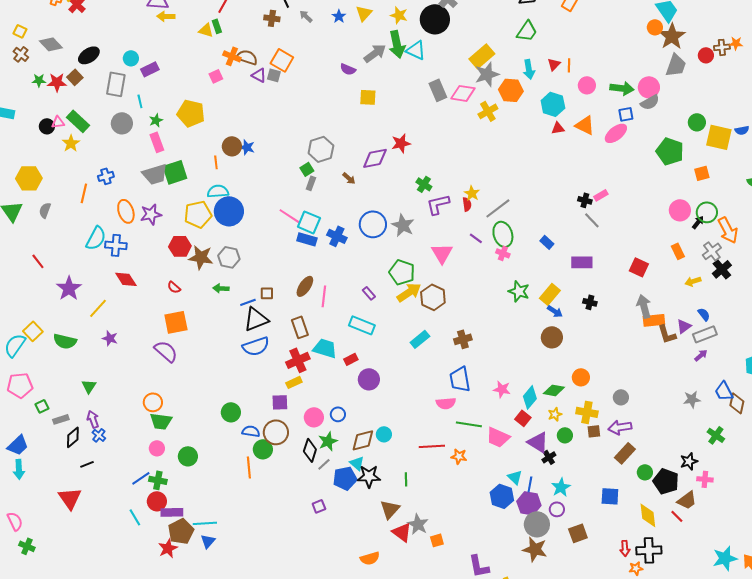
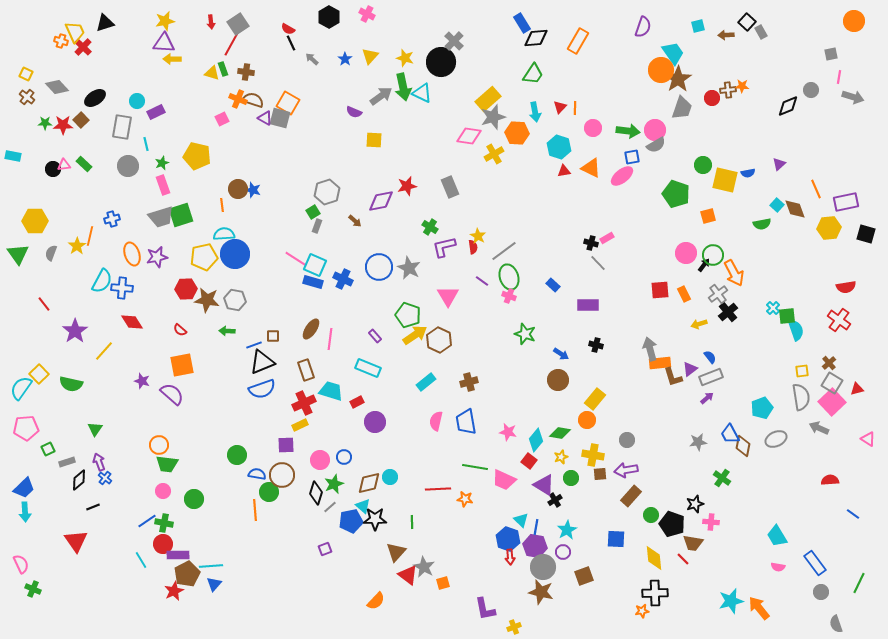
brown cross: (272, 18) -> (246, 72), moved
orange circle: (655, 27) -> (661, 70), size x1.6
gray square: (274, 75) -> (280, 118), size x1.5
gray rectangle: (438, 90) -> (450, 187), moved
green rectangle: (78, 121) -> (84, 164), size x0.7
yellow star: (71, 143) -> (77, 246), moved
red square: (639, 267) -> (660, 290), moved, turned -30
yellow rectangle: (550, 294) -> (595, 399), moved
purple star: (110, 338) -> (142, 381), moved
pink semicircle: (446, 403) -> (436, 421), moved, turned 108
brown trapezoid: (687, 500) -> (693, 543), turned 45
red arrow: (625, 548) -> (510, 557), moved
orange semicircle: (370, 558) -> (376, 601), turned -30

